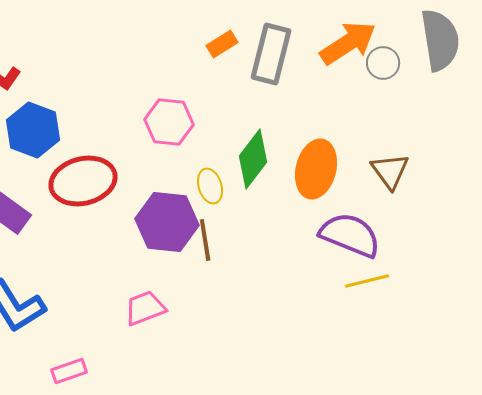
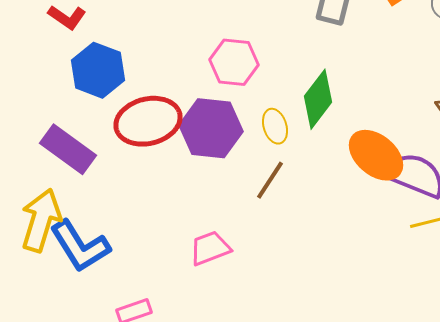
orange ellipse: (316, 169) -> (376, 155), moved, turned -64
purple hexagon: (167, 222) -> (211, 128), moved
brown line: (205, 240) -> (270, 180), turned 42

